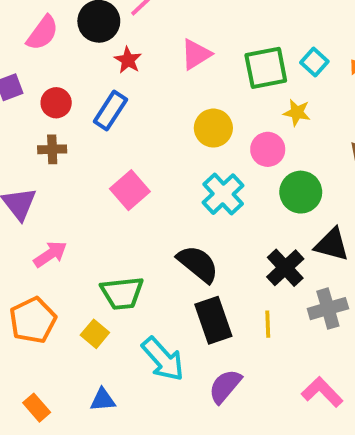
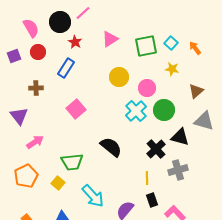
pink semicircle: (43, 33) -> (31, 28), turned -66
red circle: (56, 103) -> (38, 52), moved
yellow star: (297, 112) -> (172, 69), moved
cyan cross: (223, 194) -> (136, 111), moved
black rectangle: (213, 320) -> (152, 200), moved, size x0.6

